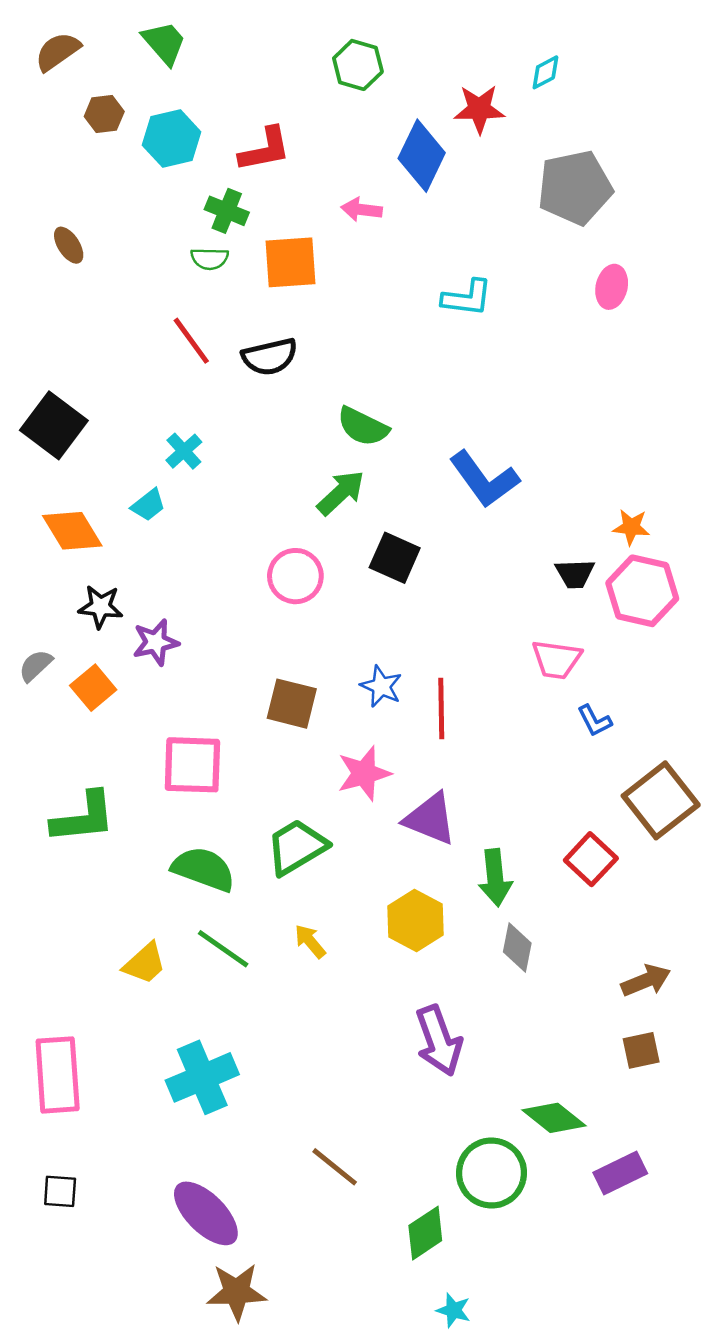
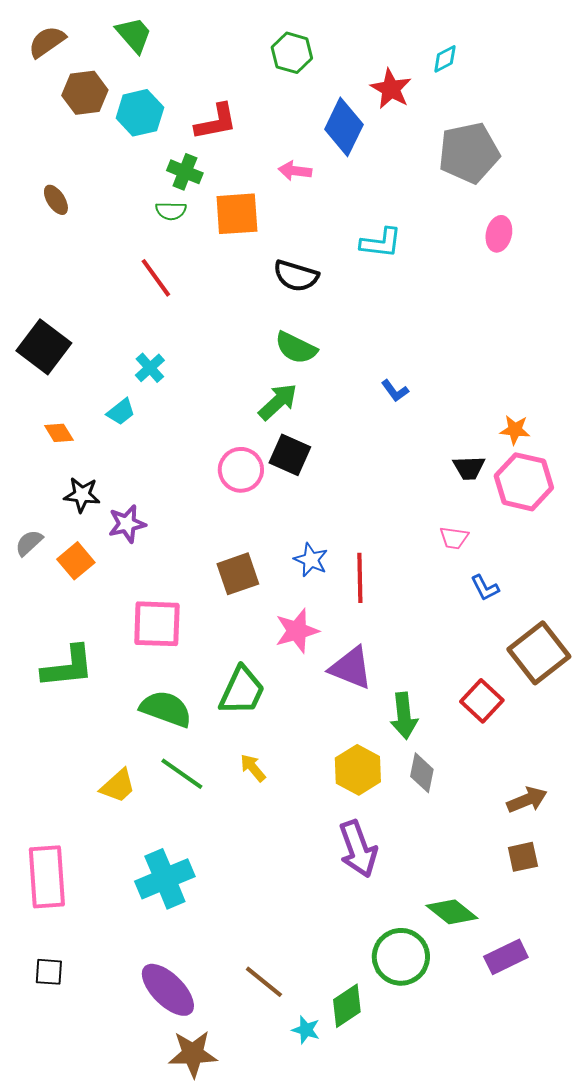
red star: (479, 109) -> (391, 89), turned 30
brown hexagon: (104, 114) -> (85, 93), size x1.4
black semicircle: (270, 357) -> (296, 276), moved, turned 30
blue L-shape: (484, 479) -> (395, 391), size x0.5
orange diamond: (72, 531) -> (59, 433), size x0.6
black square: (395, 558) -> (290, 455), moved
pink trapezoid: (556, 659) -> (454, 538), size x0.7
brown square: (292, 704) -> (238, 574), turned -33
green trapezoid: (297, 847) -> (242, 691), turned 146
yellow hexagon: (416, 920) -> (358, 770), moved
brown line: (335, 1167) -> (264, 982), moved
cyan star: (454, 1310) -> (306, 1030), moved

